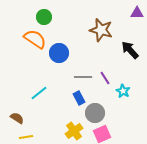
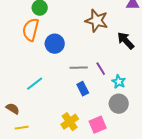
orange semicircle: (35, 39) -> (31, 30), turned -110
blue rectangle: (79, 98) -> (83, 89), moved
gray circle: (95, 113) -> (119, 104), moved

